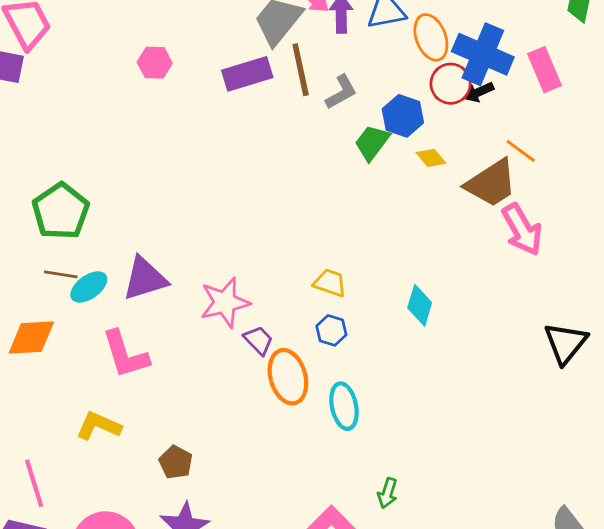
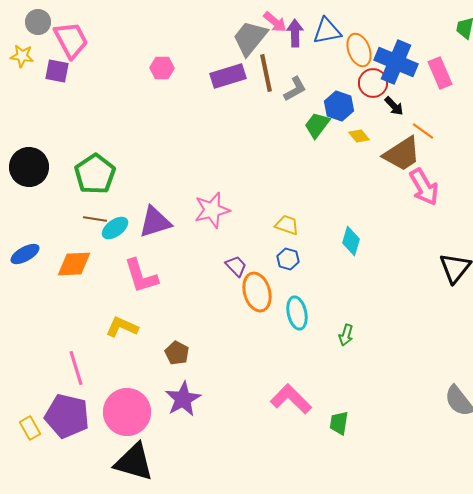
black arrow: (479, 92) -> (394, 106), moved, turned -110
pink star: (225, 302) -> (212, 210), moved
green arrow: (387, 493) -> (346, 335), moved

